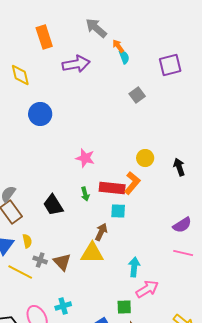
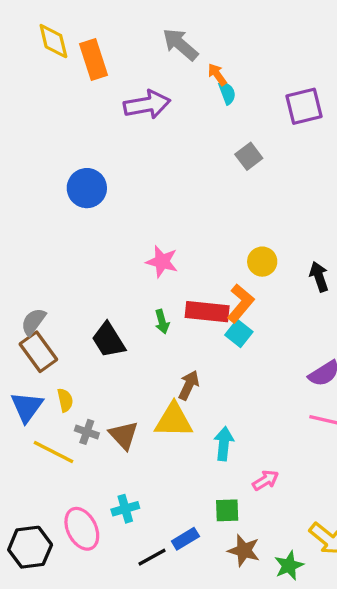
yellow diamond: (20, 75) -> (53, 41), moved
cyan square: (118, 211) -> (239, 333), moved, turned 35
cyan arrow: (134, 267) -> (224, 444), moved
pink arrow: (147, 289) -> (266, 480), size x0.7

